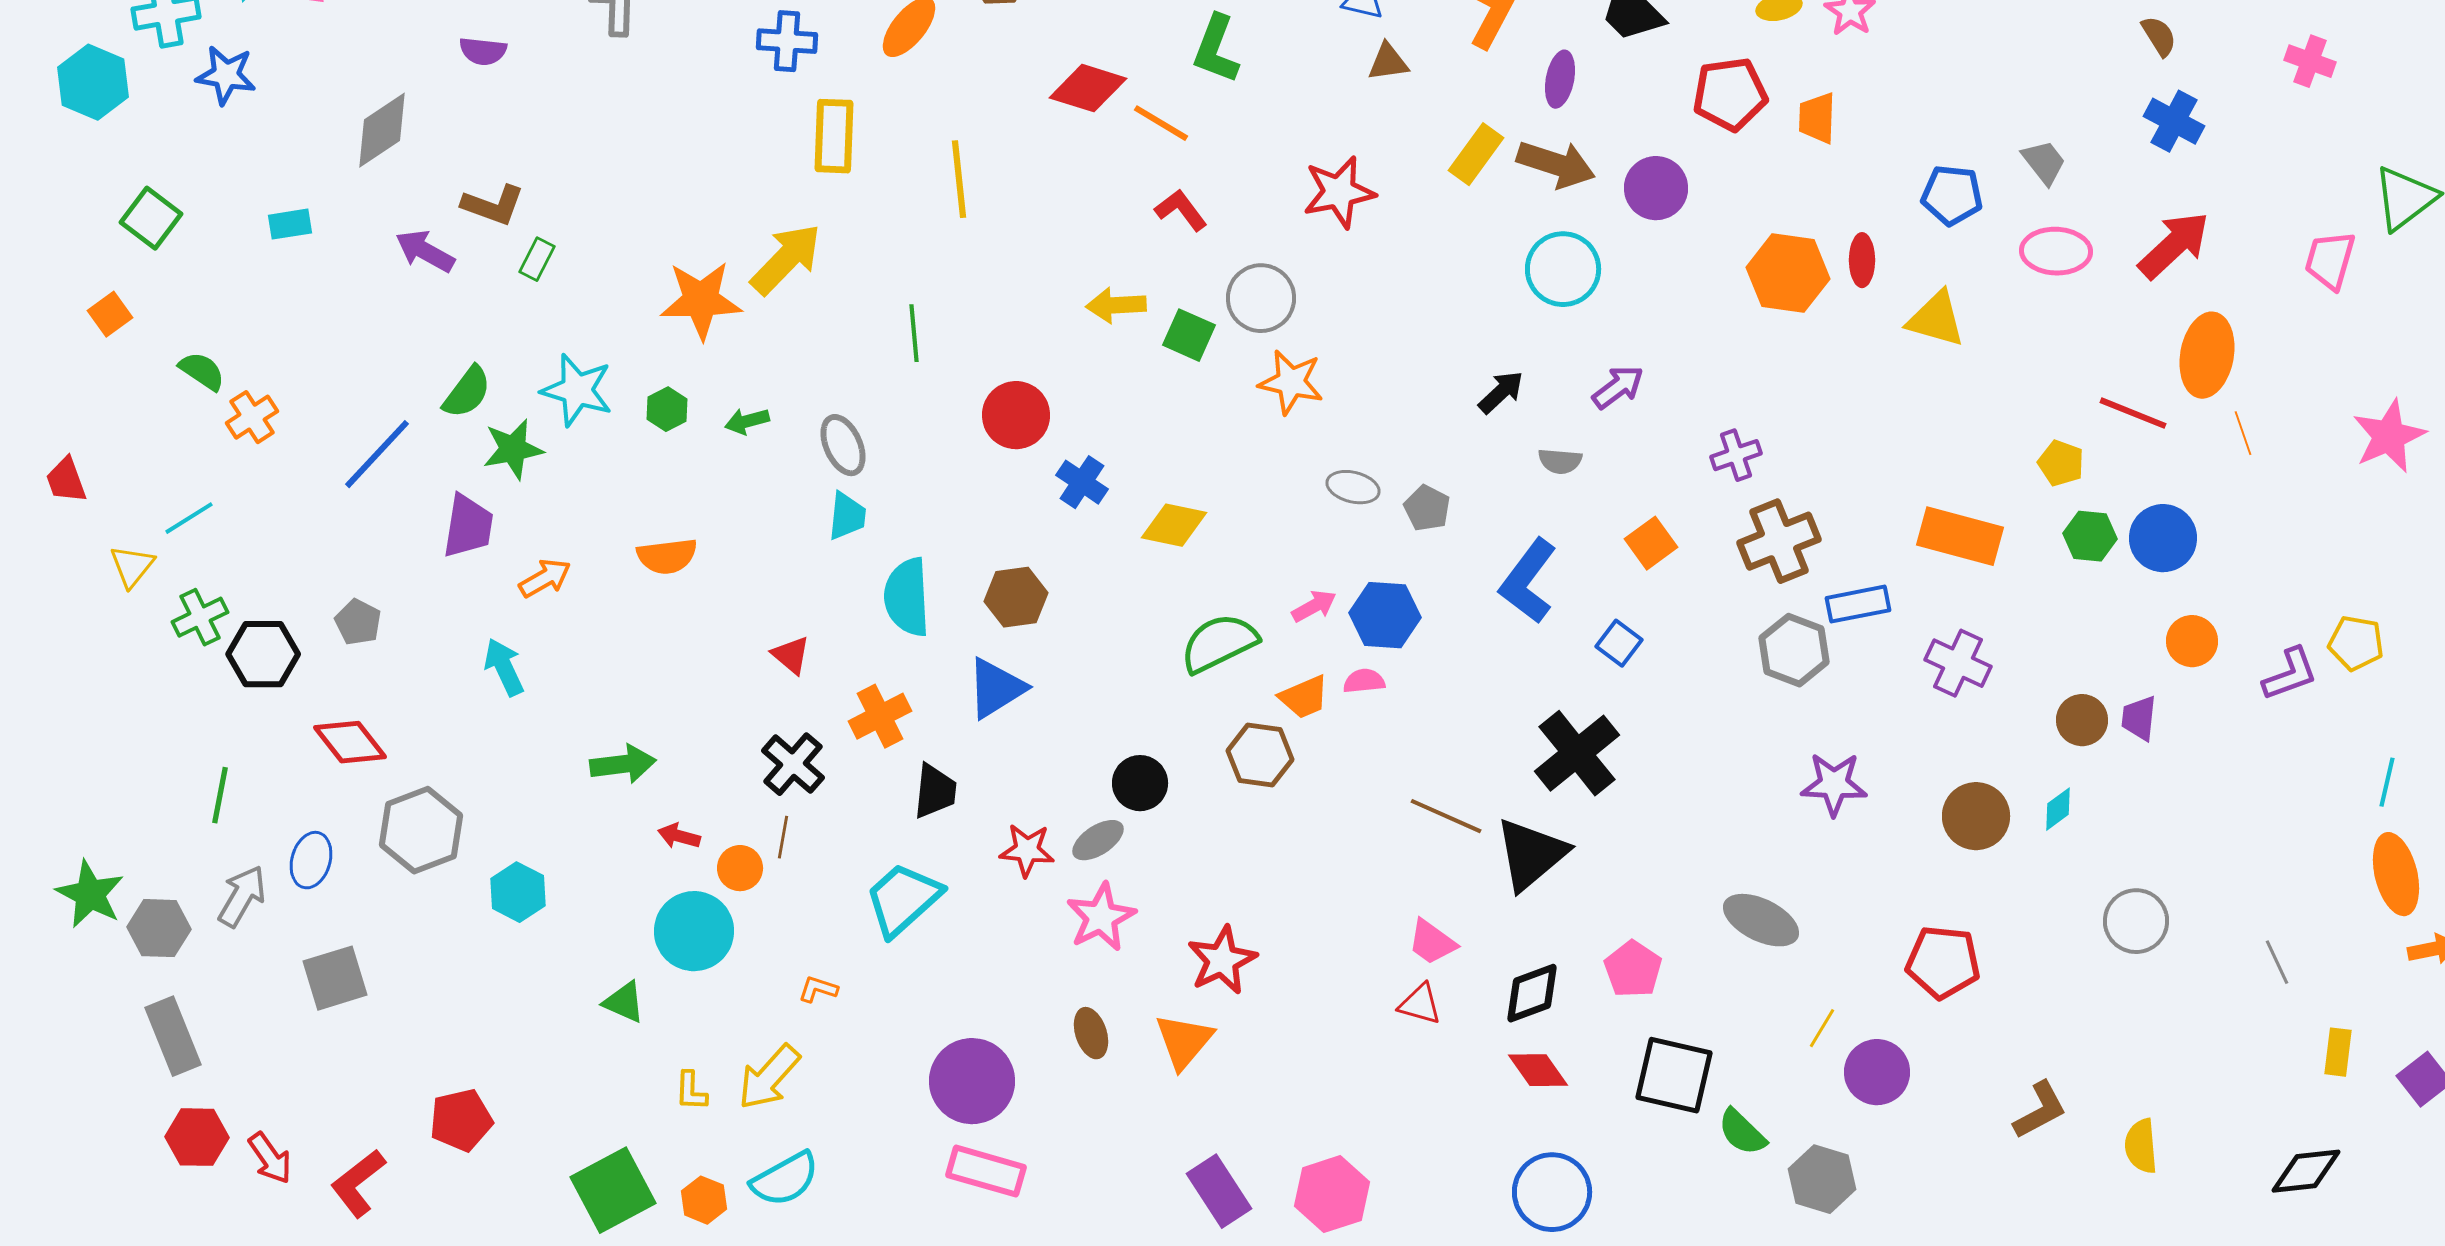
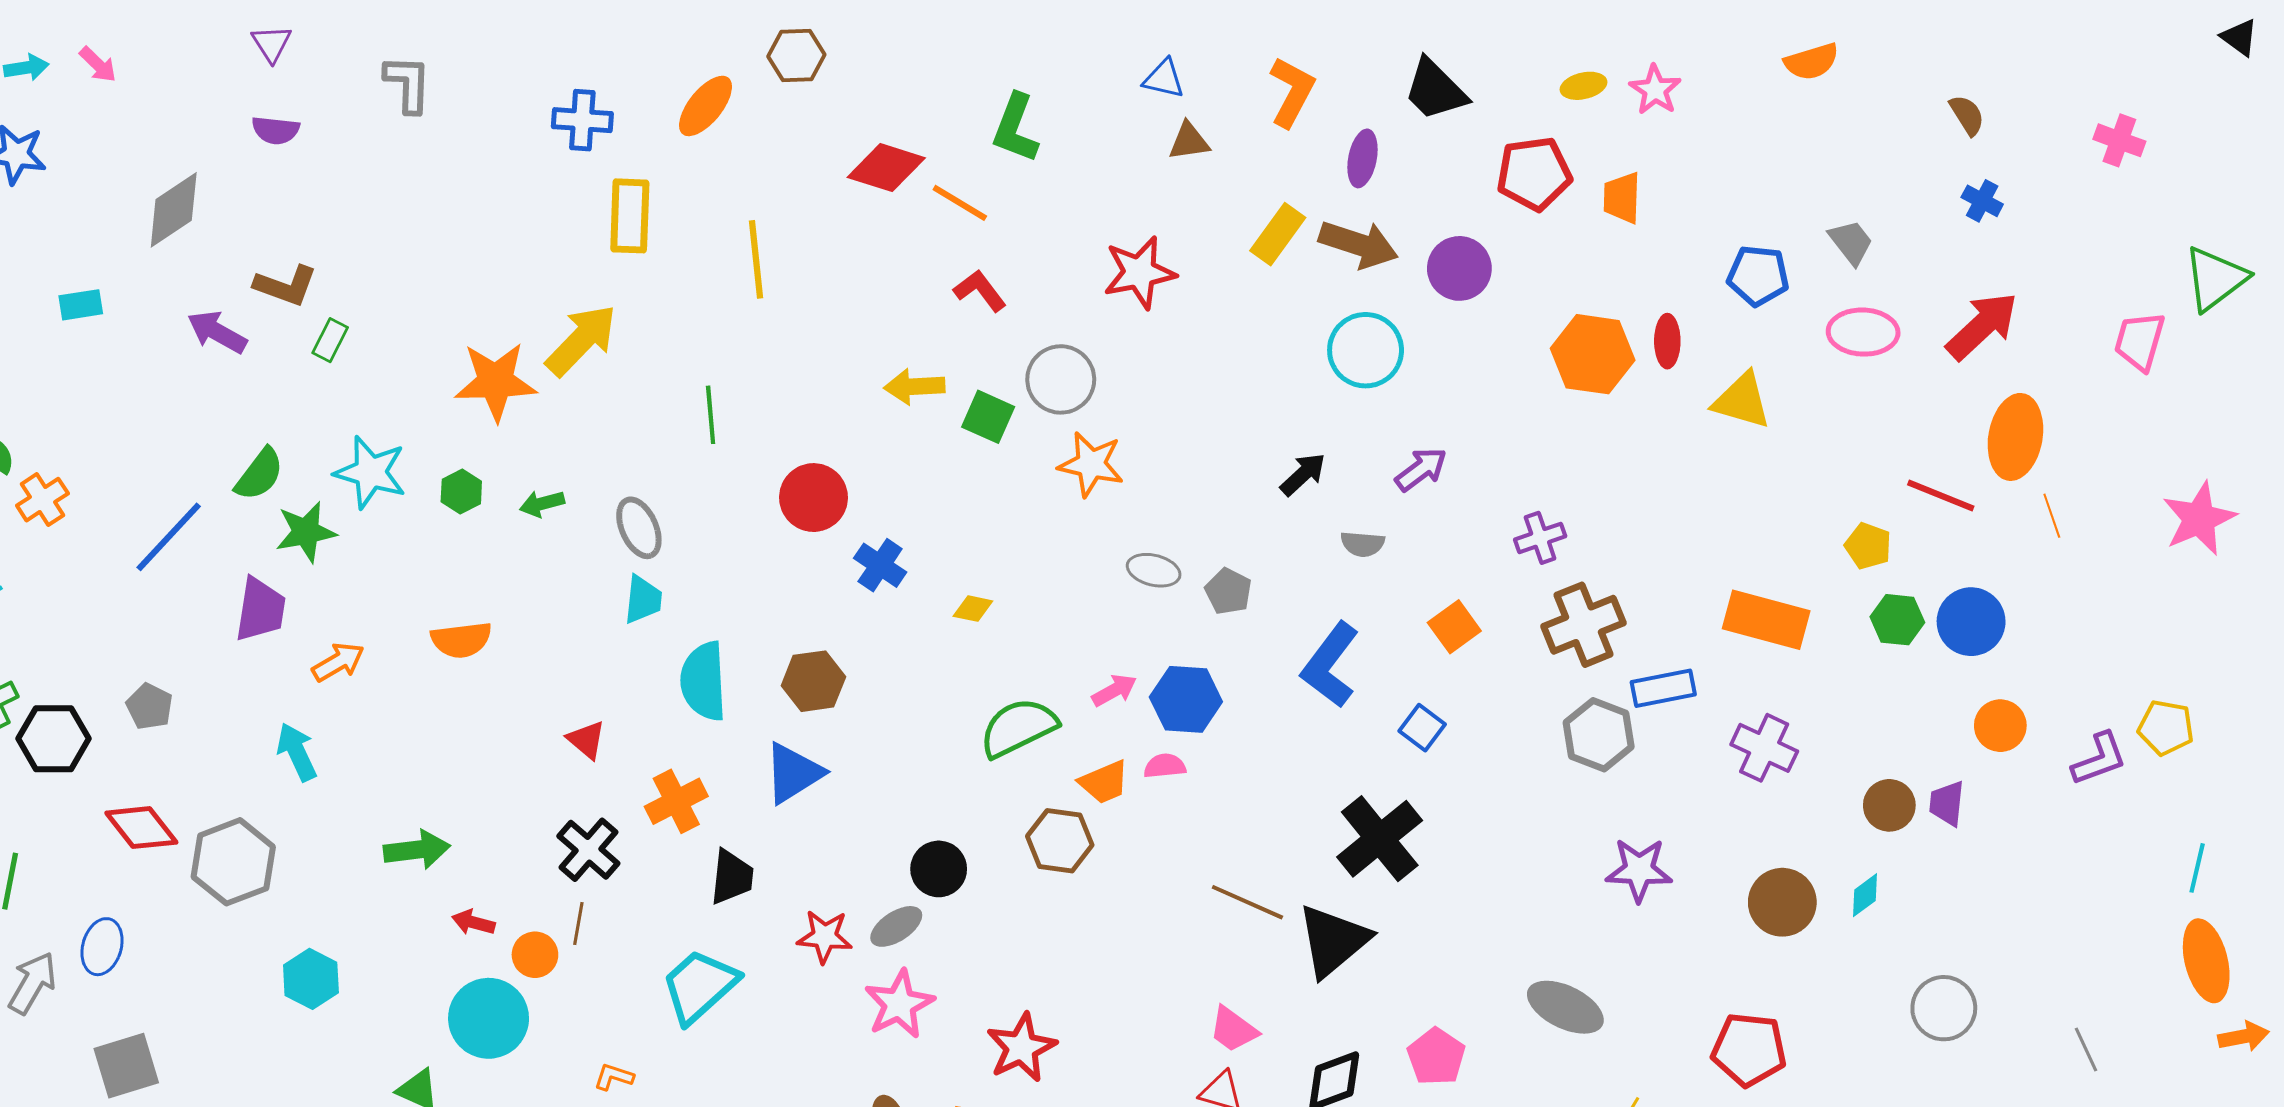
blue cross: (2174, 121) -> (1982, 201), size x0.7
yellow diamond: (1174, 525) -> (973, 609), size x0.6
gray hexagon: (421, 830) -> (233, 862), moved

